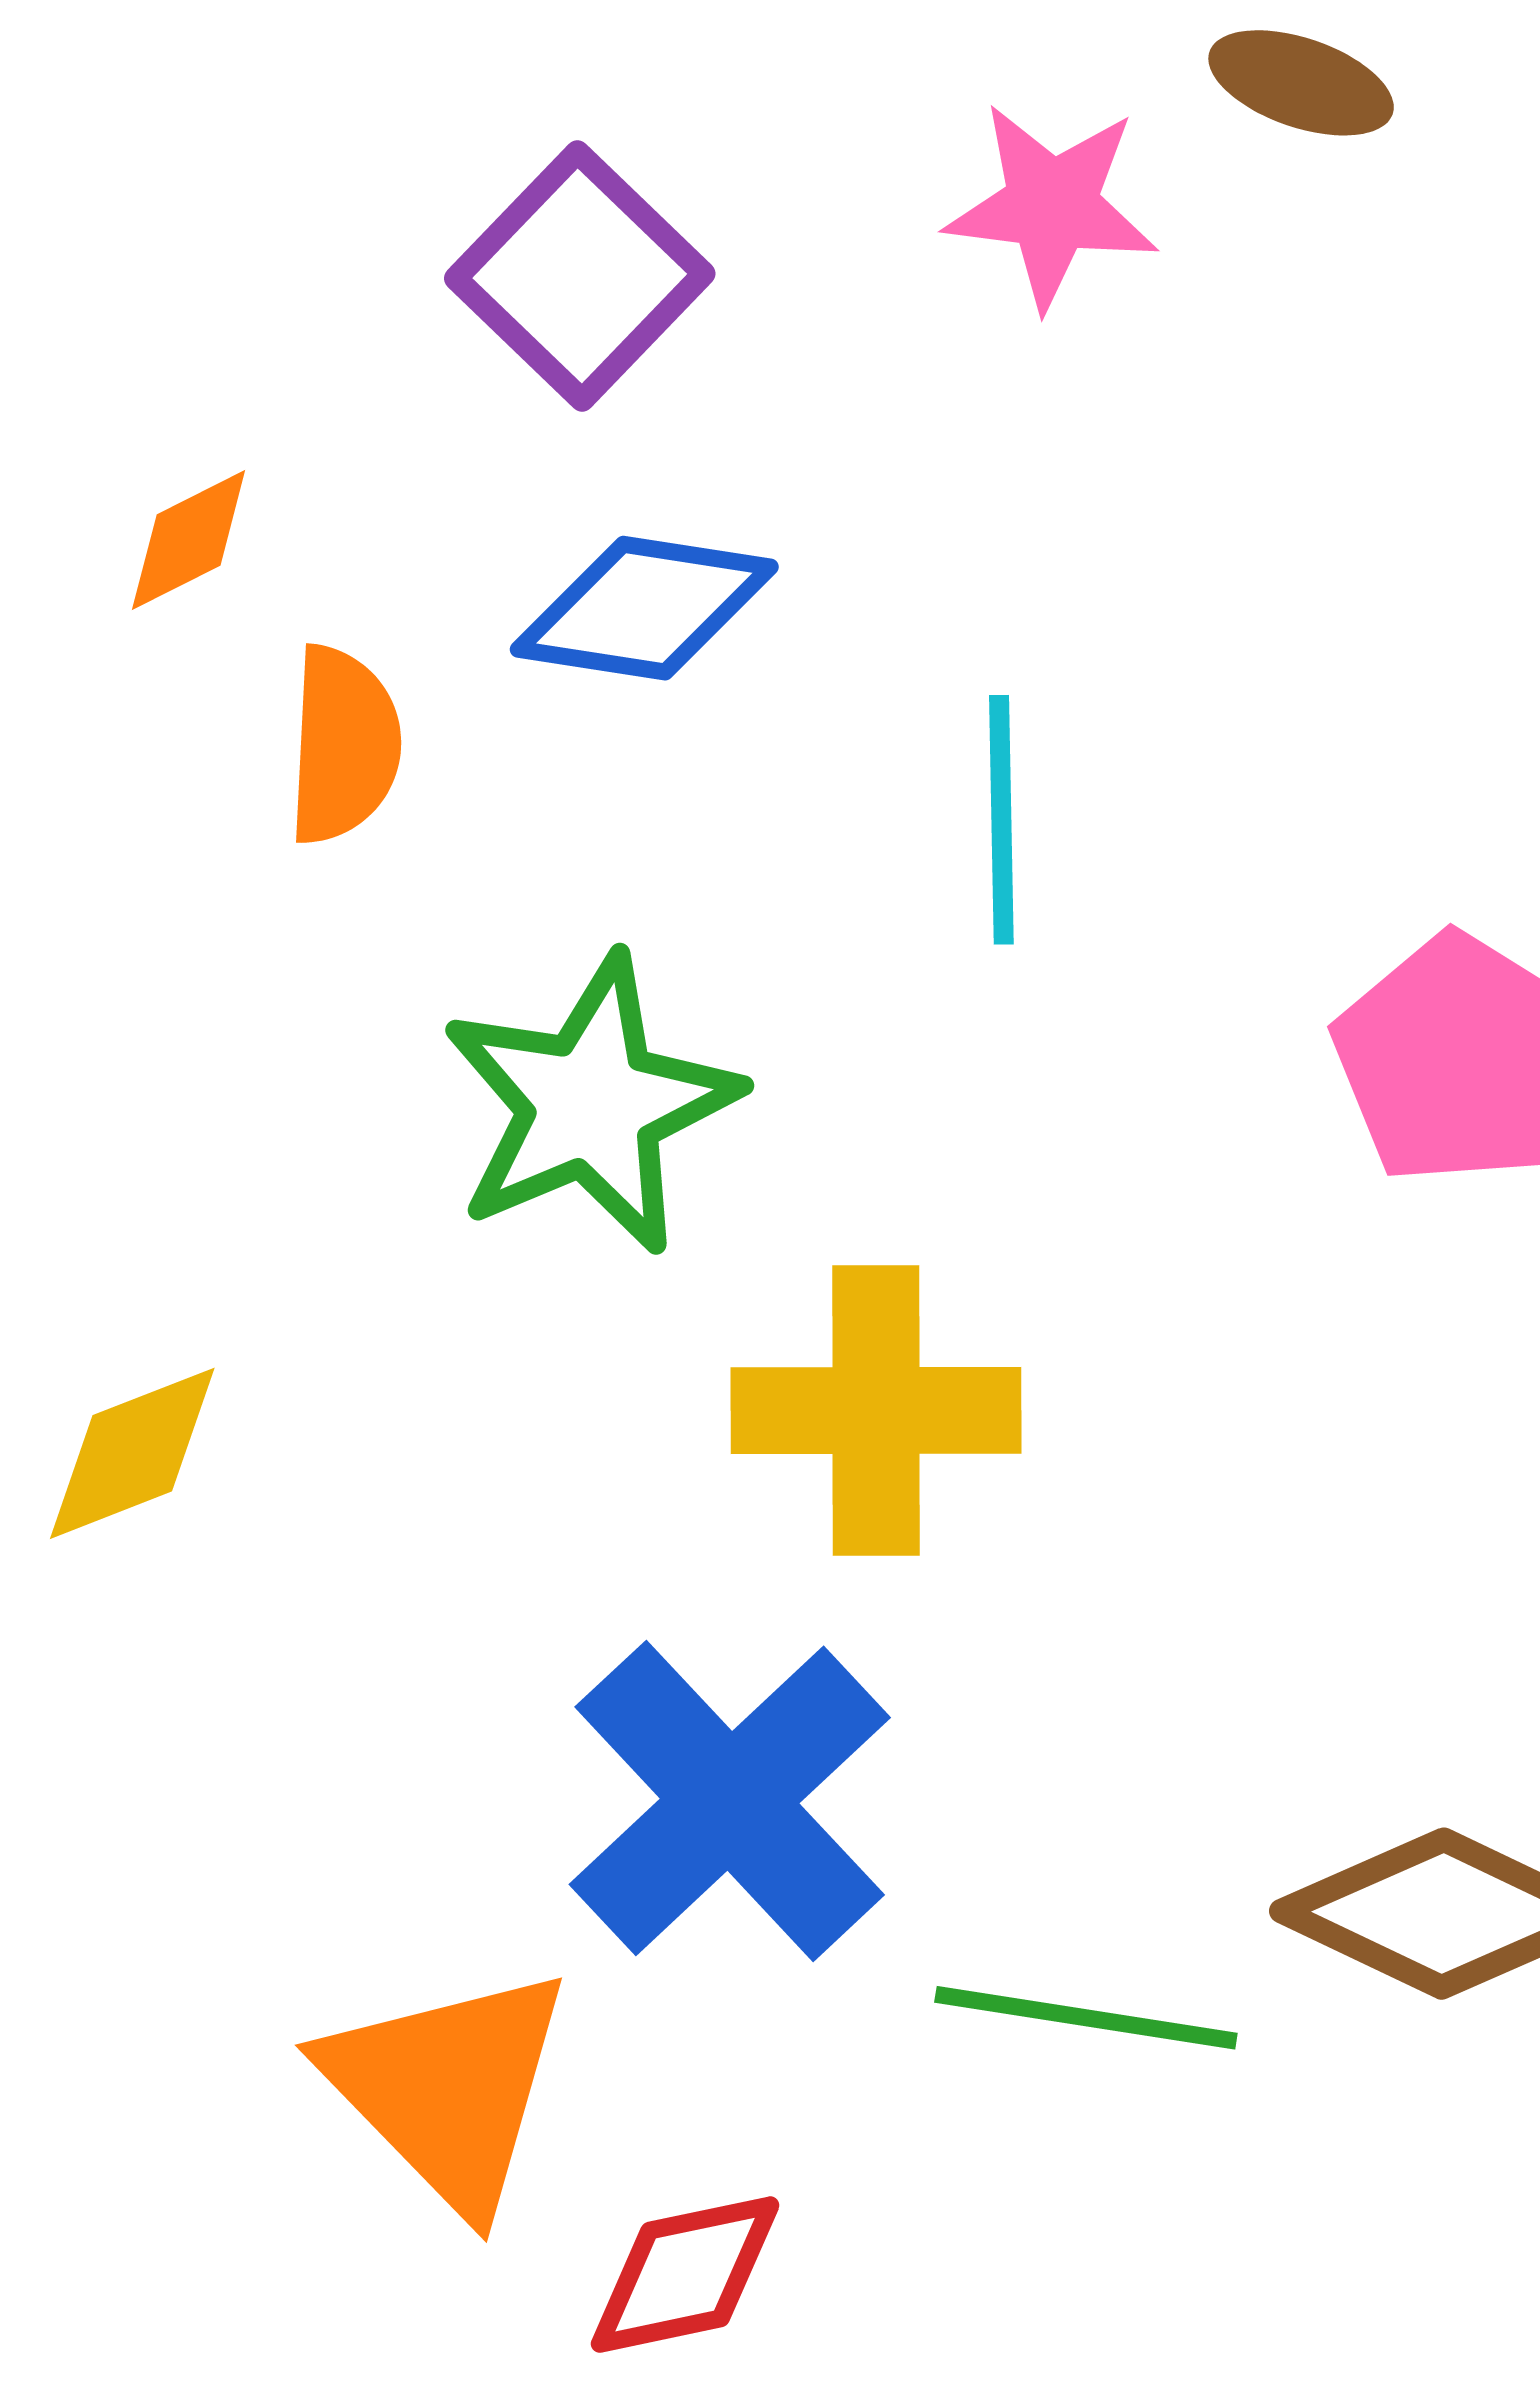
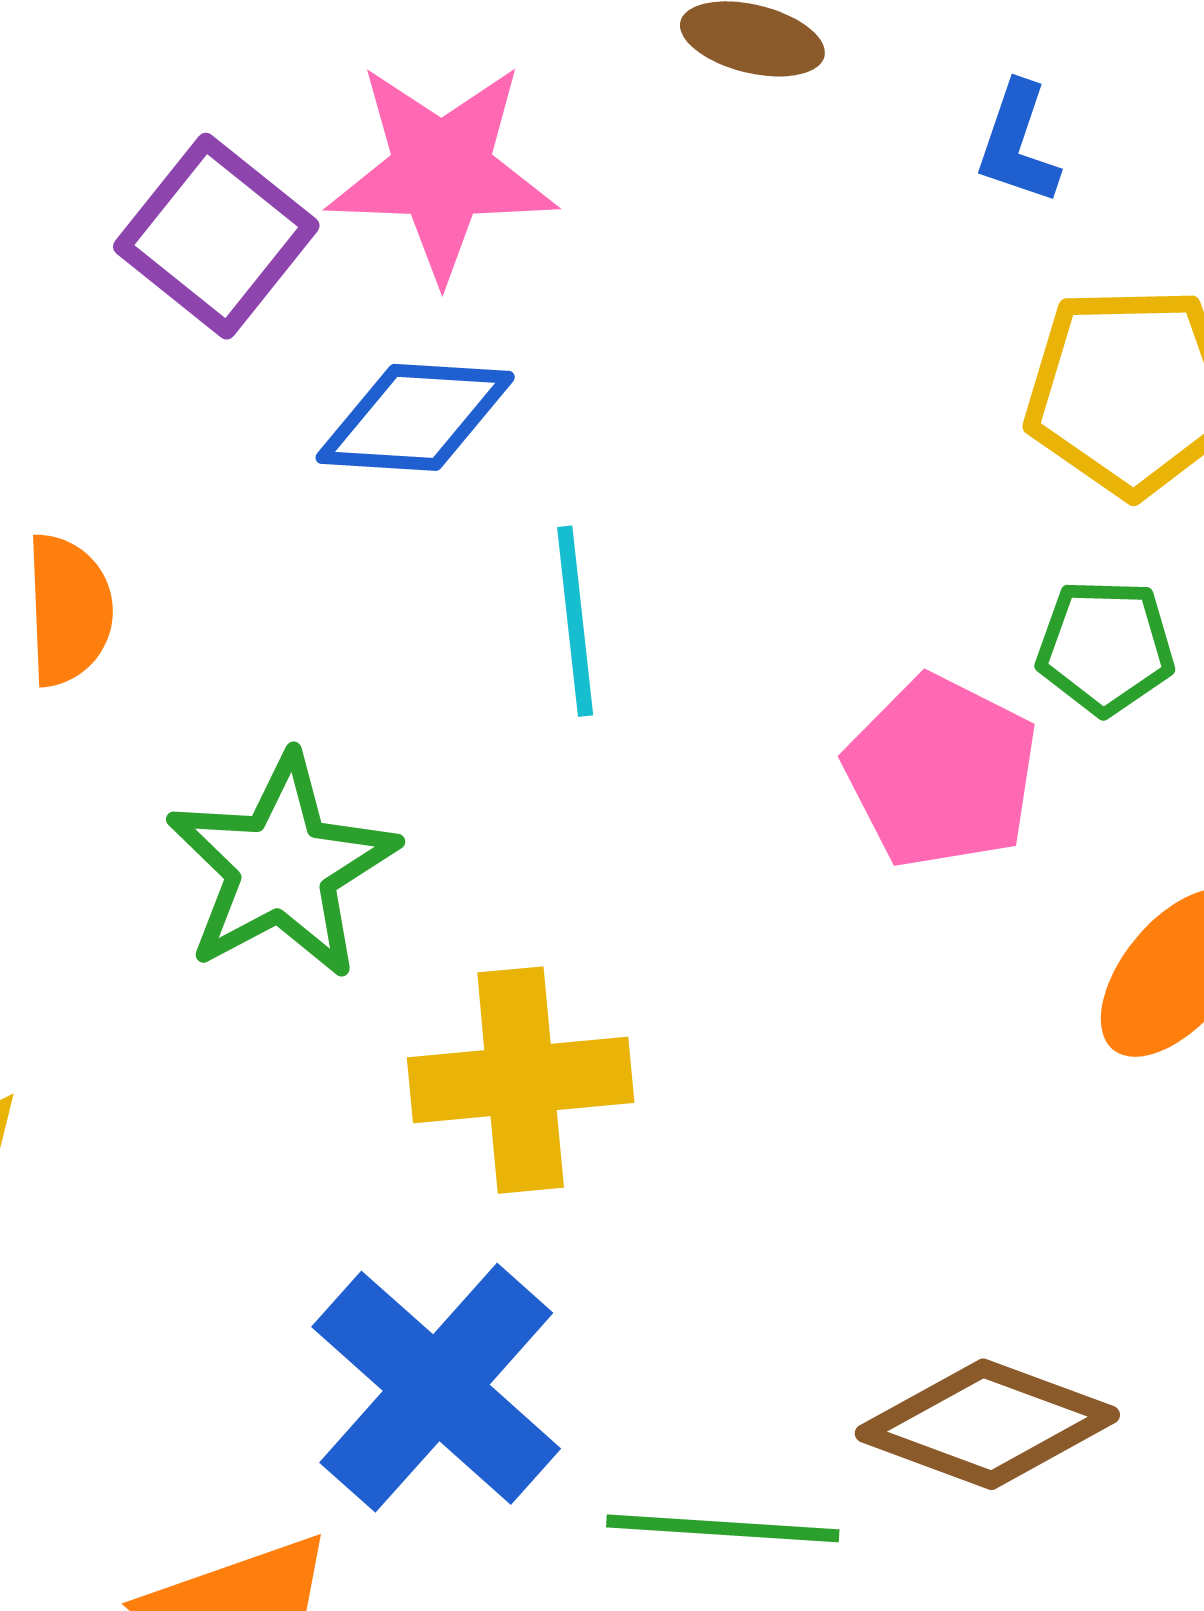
pink star: (1052, 206) -> (442, 171), moved, size x1.4
blue diamond: (644, 608) -> (415, 417), moved

